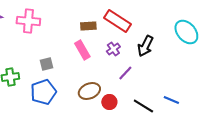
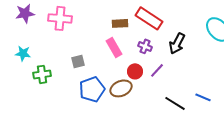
purple cross: (113, 49) -> (145, 46), turned -32
blue pentagon: (43, 92) -> (92, 89), moved
red circle: (109, 102) -> (135, 71), moved

